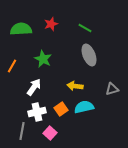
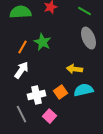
orange line: (12, 66) -> (22, 47), moved
white arrow: (34, 87) -> (22, 70), moved
gray line: (22, 131) -> (22, 114), turned -36

